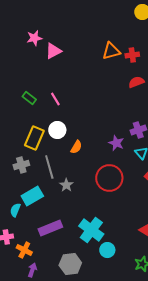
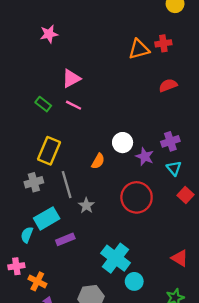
pink triangle: (53, 51) -> (71, 78), moved
red cross: (132, 55) -> (163, 43), moved
pink line: (55, 99) -> (74, 105), turned -32
white circle: (57, 130) -> (123, 143), moved
purple rectangle: (50, 228) -> (65, 239), moved, size x0.7

